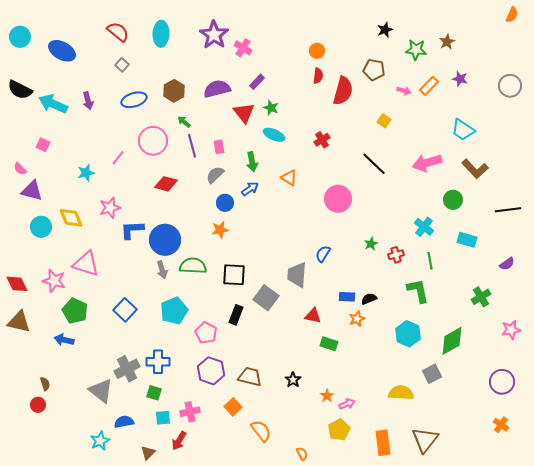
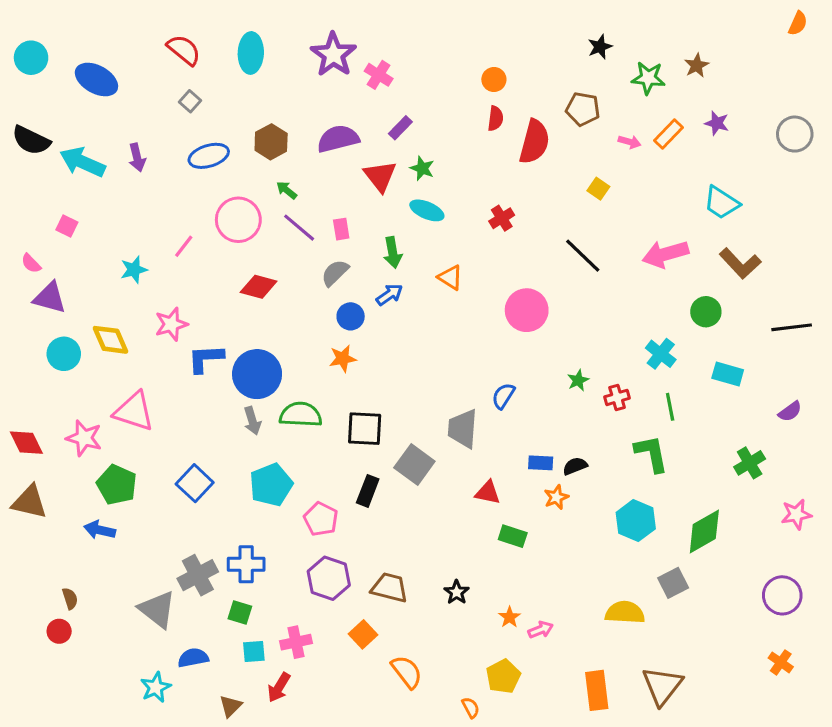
purple line: (192, 146) -> (299, 228), turned -35
yellow pentagon: (339, 430) -> (503, 676), moved

